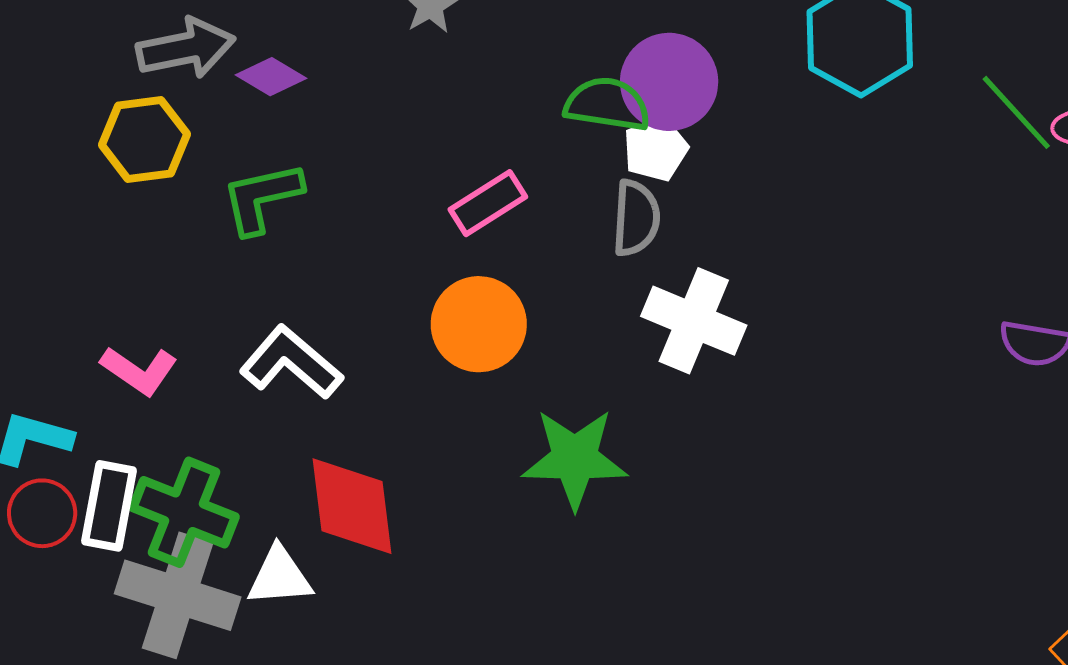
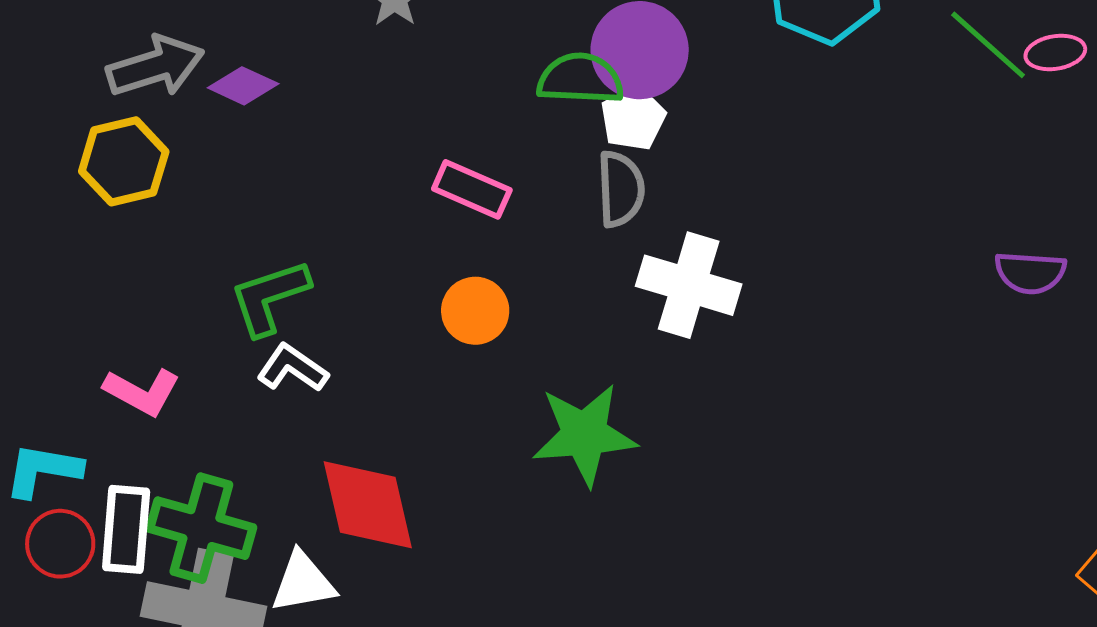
green L-shape: (262, 198) -> (269, 297), moved
pink rectangle: (488, 203) -> (472, 189), turned 62
orange circle: (479, 324) -> (475, 311), size x0.7
white L-shape: (291, 363) -> (292, 368), size x0.7

